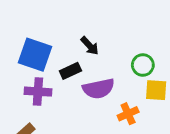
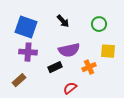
green circle: (143, 65) -> (99, 24), moved
black rectangle: (70, 71) -> (55, 67), moved

